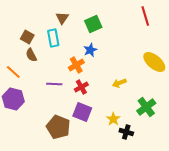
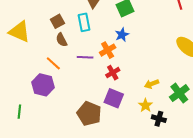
brown square: (27, 37) -> (57, 21), turned 32
orange line: (13, 72) -> (53, 63), moved
yellow arrow: (119, 83) -> (152, 84), moved
purple line: (54, 84) -> (85, 57), moved

